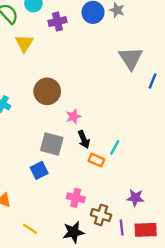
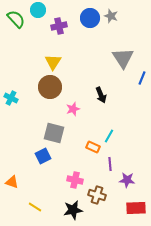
yellow triangle: (24, 43) -> (53, 62), moved
black arrow: (84, 139) -> (101, 95), moved
purple line: (122, 228) -> (110, 164), moved

